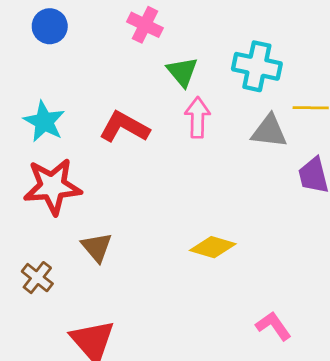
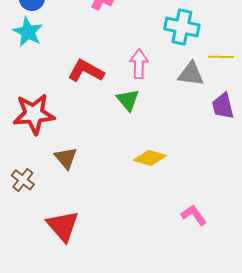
green triangle: (182, 72) -> (128, 100), moved
cyan star: (44, 122) -> (28, 32), moved

